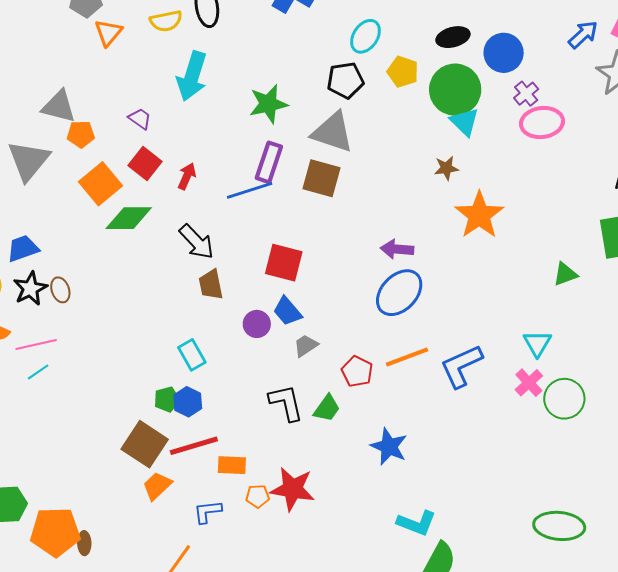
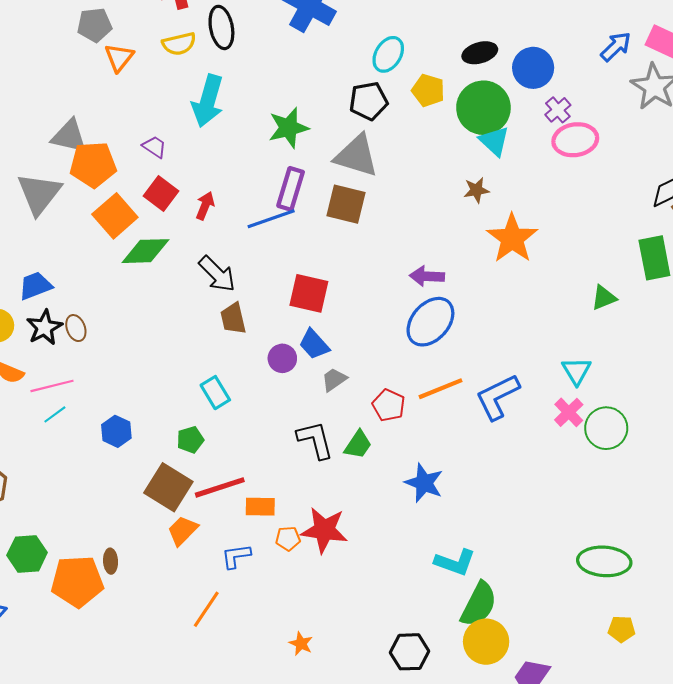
orange pentagon: (81, 134) -> (93, 165), size x1.6
blue hexagon: (188, 402) -> (116, 431), moved
brown ellipse: (84, 543) -> (111, 561), moved

